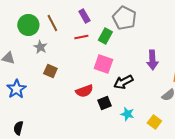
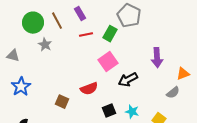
purple rectangle: (84, 16) -> (80, 14), moved
pink square: (103, 64) -> (108, 62), turned 36
brown square: (50, 71) -> (62, 102), moved
black square: (104, 103) -> (109, 111), moved

